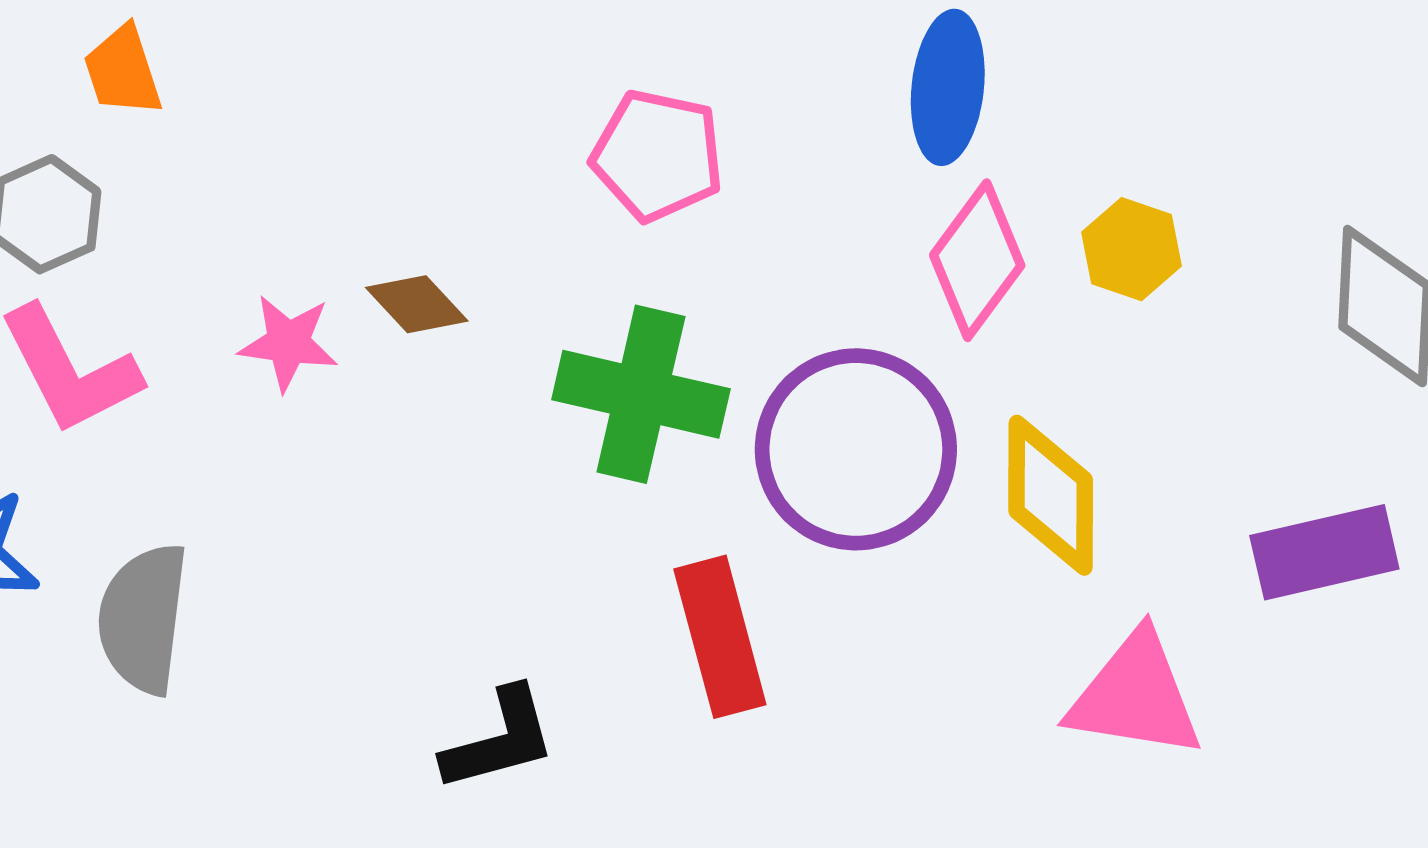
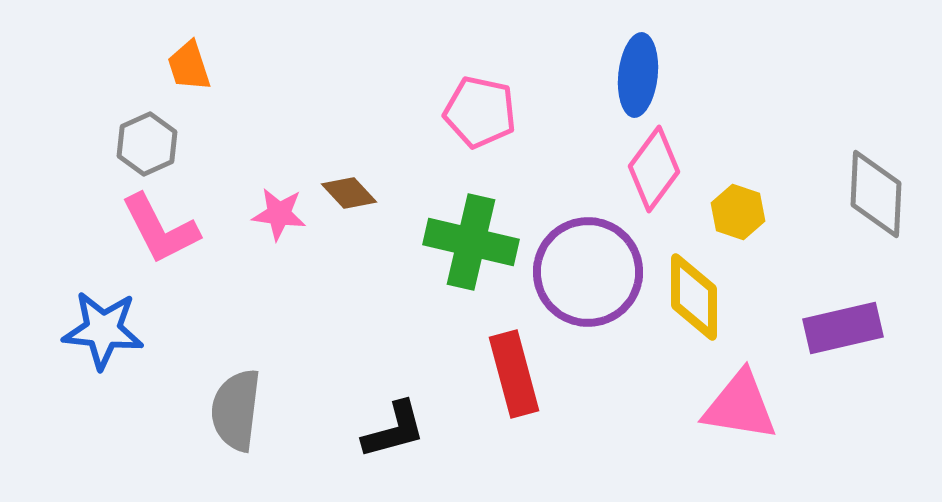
yellow hexagon: (1131, 249) -> (738, 212), moved
gray semicircle: (143, 618) -> (236, 410), moved

